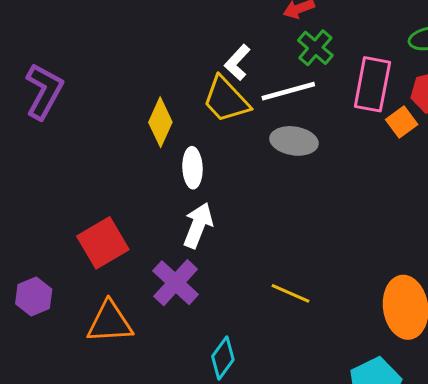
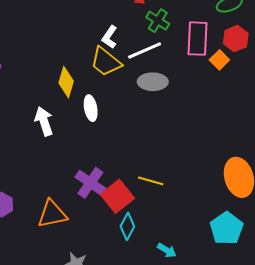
white arrow: (198, 225) -> (44, 121), moved, turned -32
red square: (103, 243) -> (117, 196), moved
yellow line: (291, 293) -> (151, 181), moved

